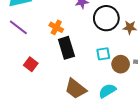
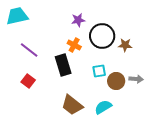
purple line: (18, 27) -> (29, 50), moved
orange cross: (56, 27) -> (74, 45), moved

